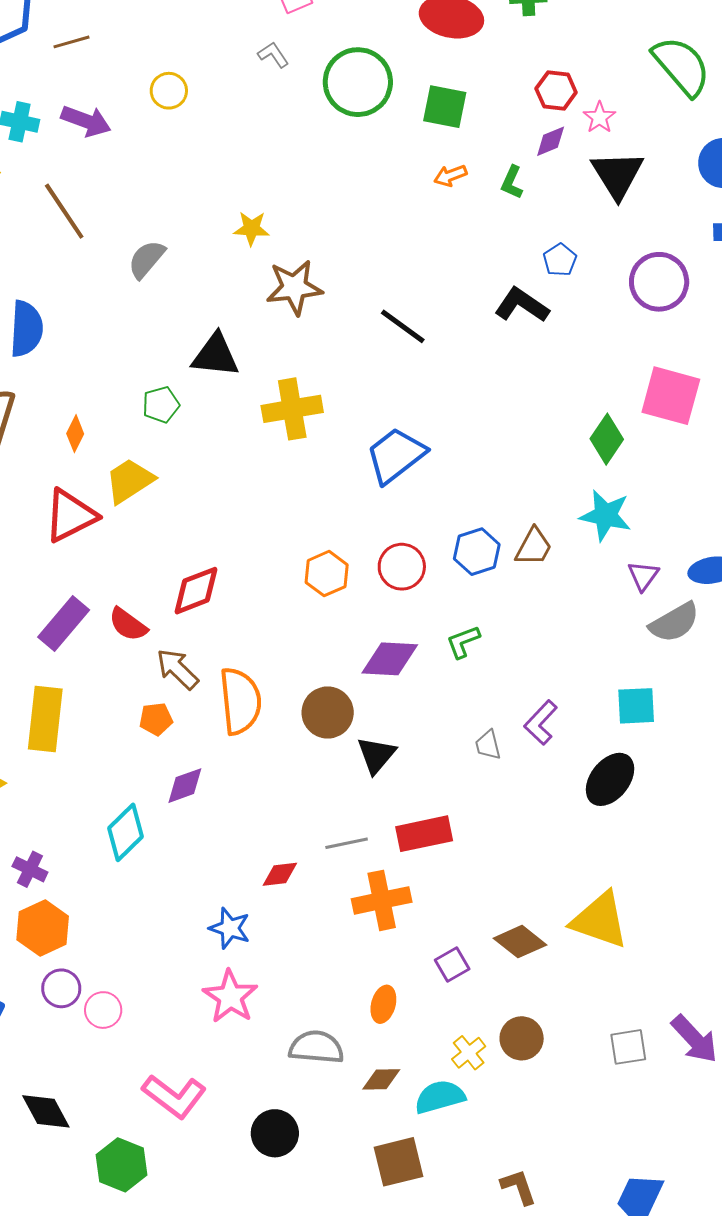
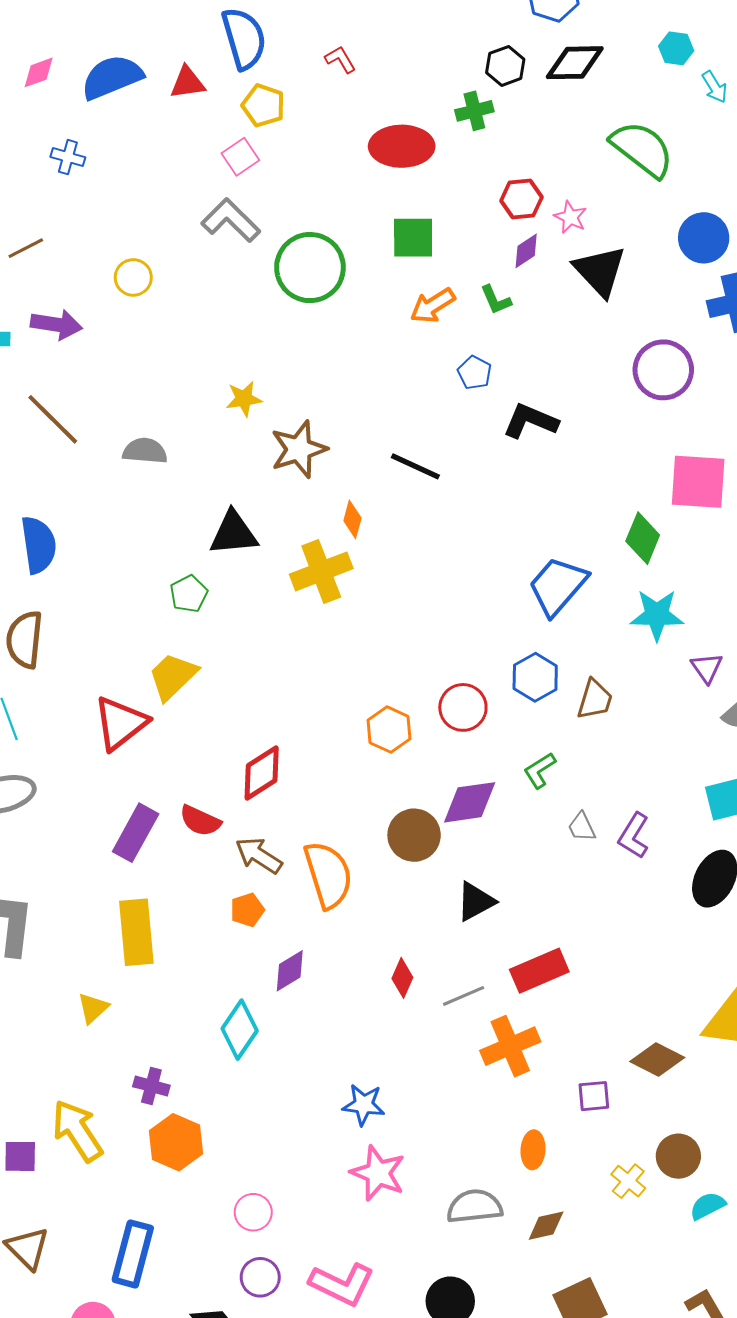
gray L-shape: (273, 55) -> (231, 220), size x1.8
green circle: (358, 82) -> (310, 268), moved
orange arrow: (450, 176) -> (433, 306), size x1.4
green L-shape: (512, 182) -> (496, 300), turned -36
gray semicircle: (146, 259) -> (145, 451), turned 66
blue pentagon: (560, 260) -> (475, 373), moved
orange diamond: (75, 434) -> (352, 519), moved
blue trapezoid: (396, 455) -> (558, 586), moved
brown trapezoid: (534, 547) -> (595, 700), moved
brown circle: (328, 713) -> (414, 835), moved
gray trapezoid: (488, 745) -> (582, 827), moved
black triangle: (376, 755) -> (476, 901), turned 33
red diamond: (280, 874) -> (402, 978), moved, turned -48
purple square: (452, 964) -> (594, 1096), turned 36
purple circle: (61, 988) -> (260, 1277), moved
cyan semicircle: (440, 1097) -> (708, 1206), moved, size x0.7

